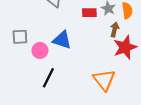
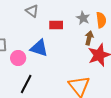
red rectangle: (89, 13) -> (56, 25), moved

